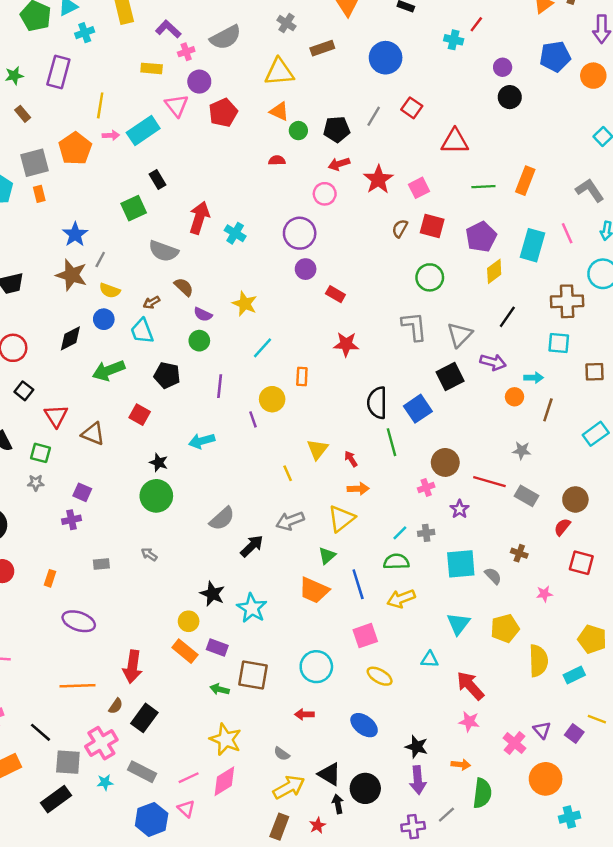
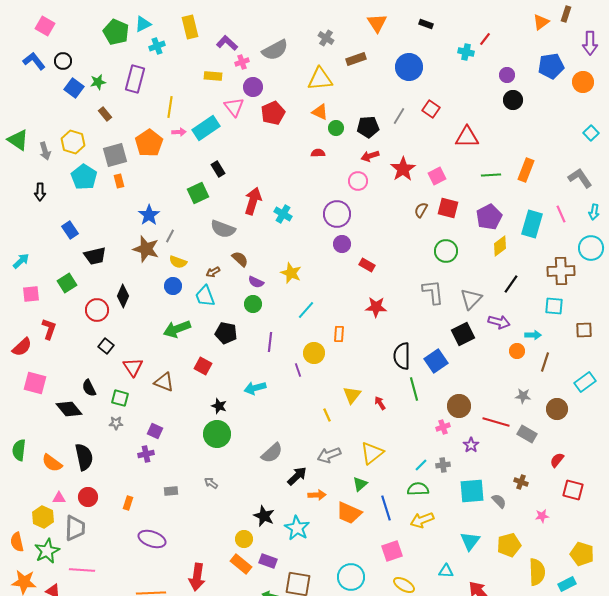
black diamond: (70, 338) -> (123, 296), moved, turned -40
orange arrow: (358, 489) -> (317, 495), moved
brown circle: (575, 499) -> (557, 409), moved

